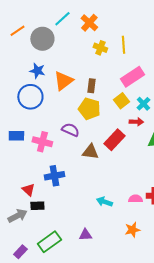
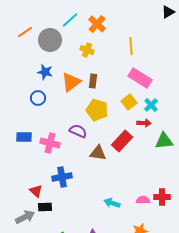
yellow cross: (100, 48) -> (87, 50), moved
pink rectangle: (132, 77) -> (140, 78), turned 65
brown rectangle: (91, 86) -> (93, 81), moved
blue circle: (30, 97) -> (38, 98), size x0.6

